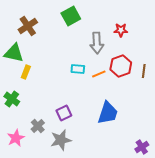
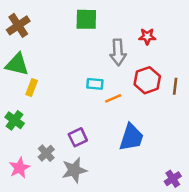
green square: (71, 16) -> (86, 19), turned 30
brown cross: (28, 26) -> (18, 25), moved
orange line: (99, 74) -> (113, 98), moved

